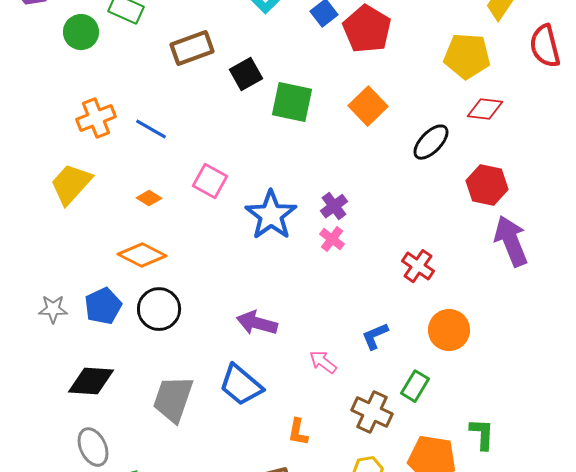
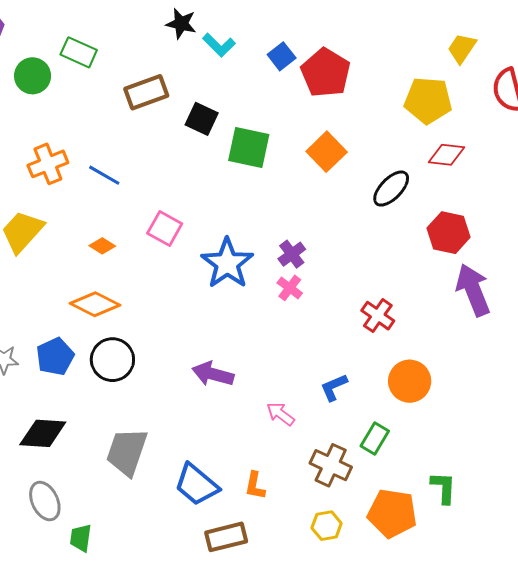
black square: (246, 74) -> (202, 119), turned -36
blue trapezoid: (241, 385) -> (196, 485), moved

